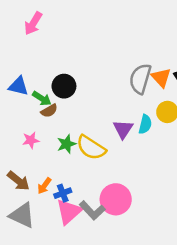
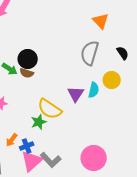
orange triangle: (161, 78) -> (101, 21), moved
brown semicircle: (49, 111) -> (27, 73), moved, turned 48
green star: (66, 144) -> (39, 122), moved
pink circle: (116, 199) -> (94, 158), moved

